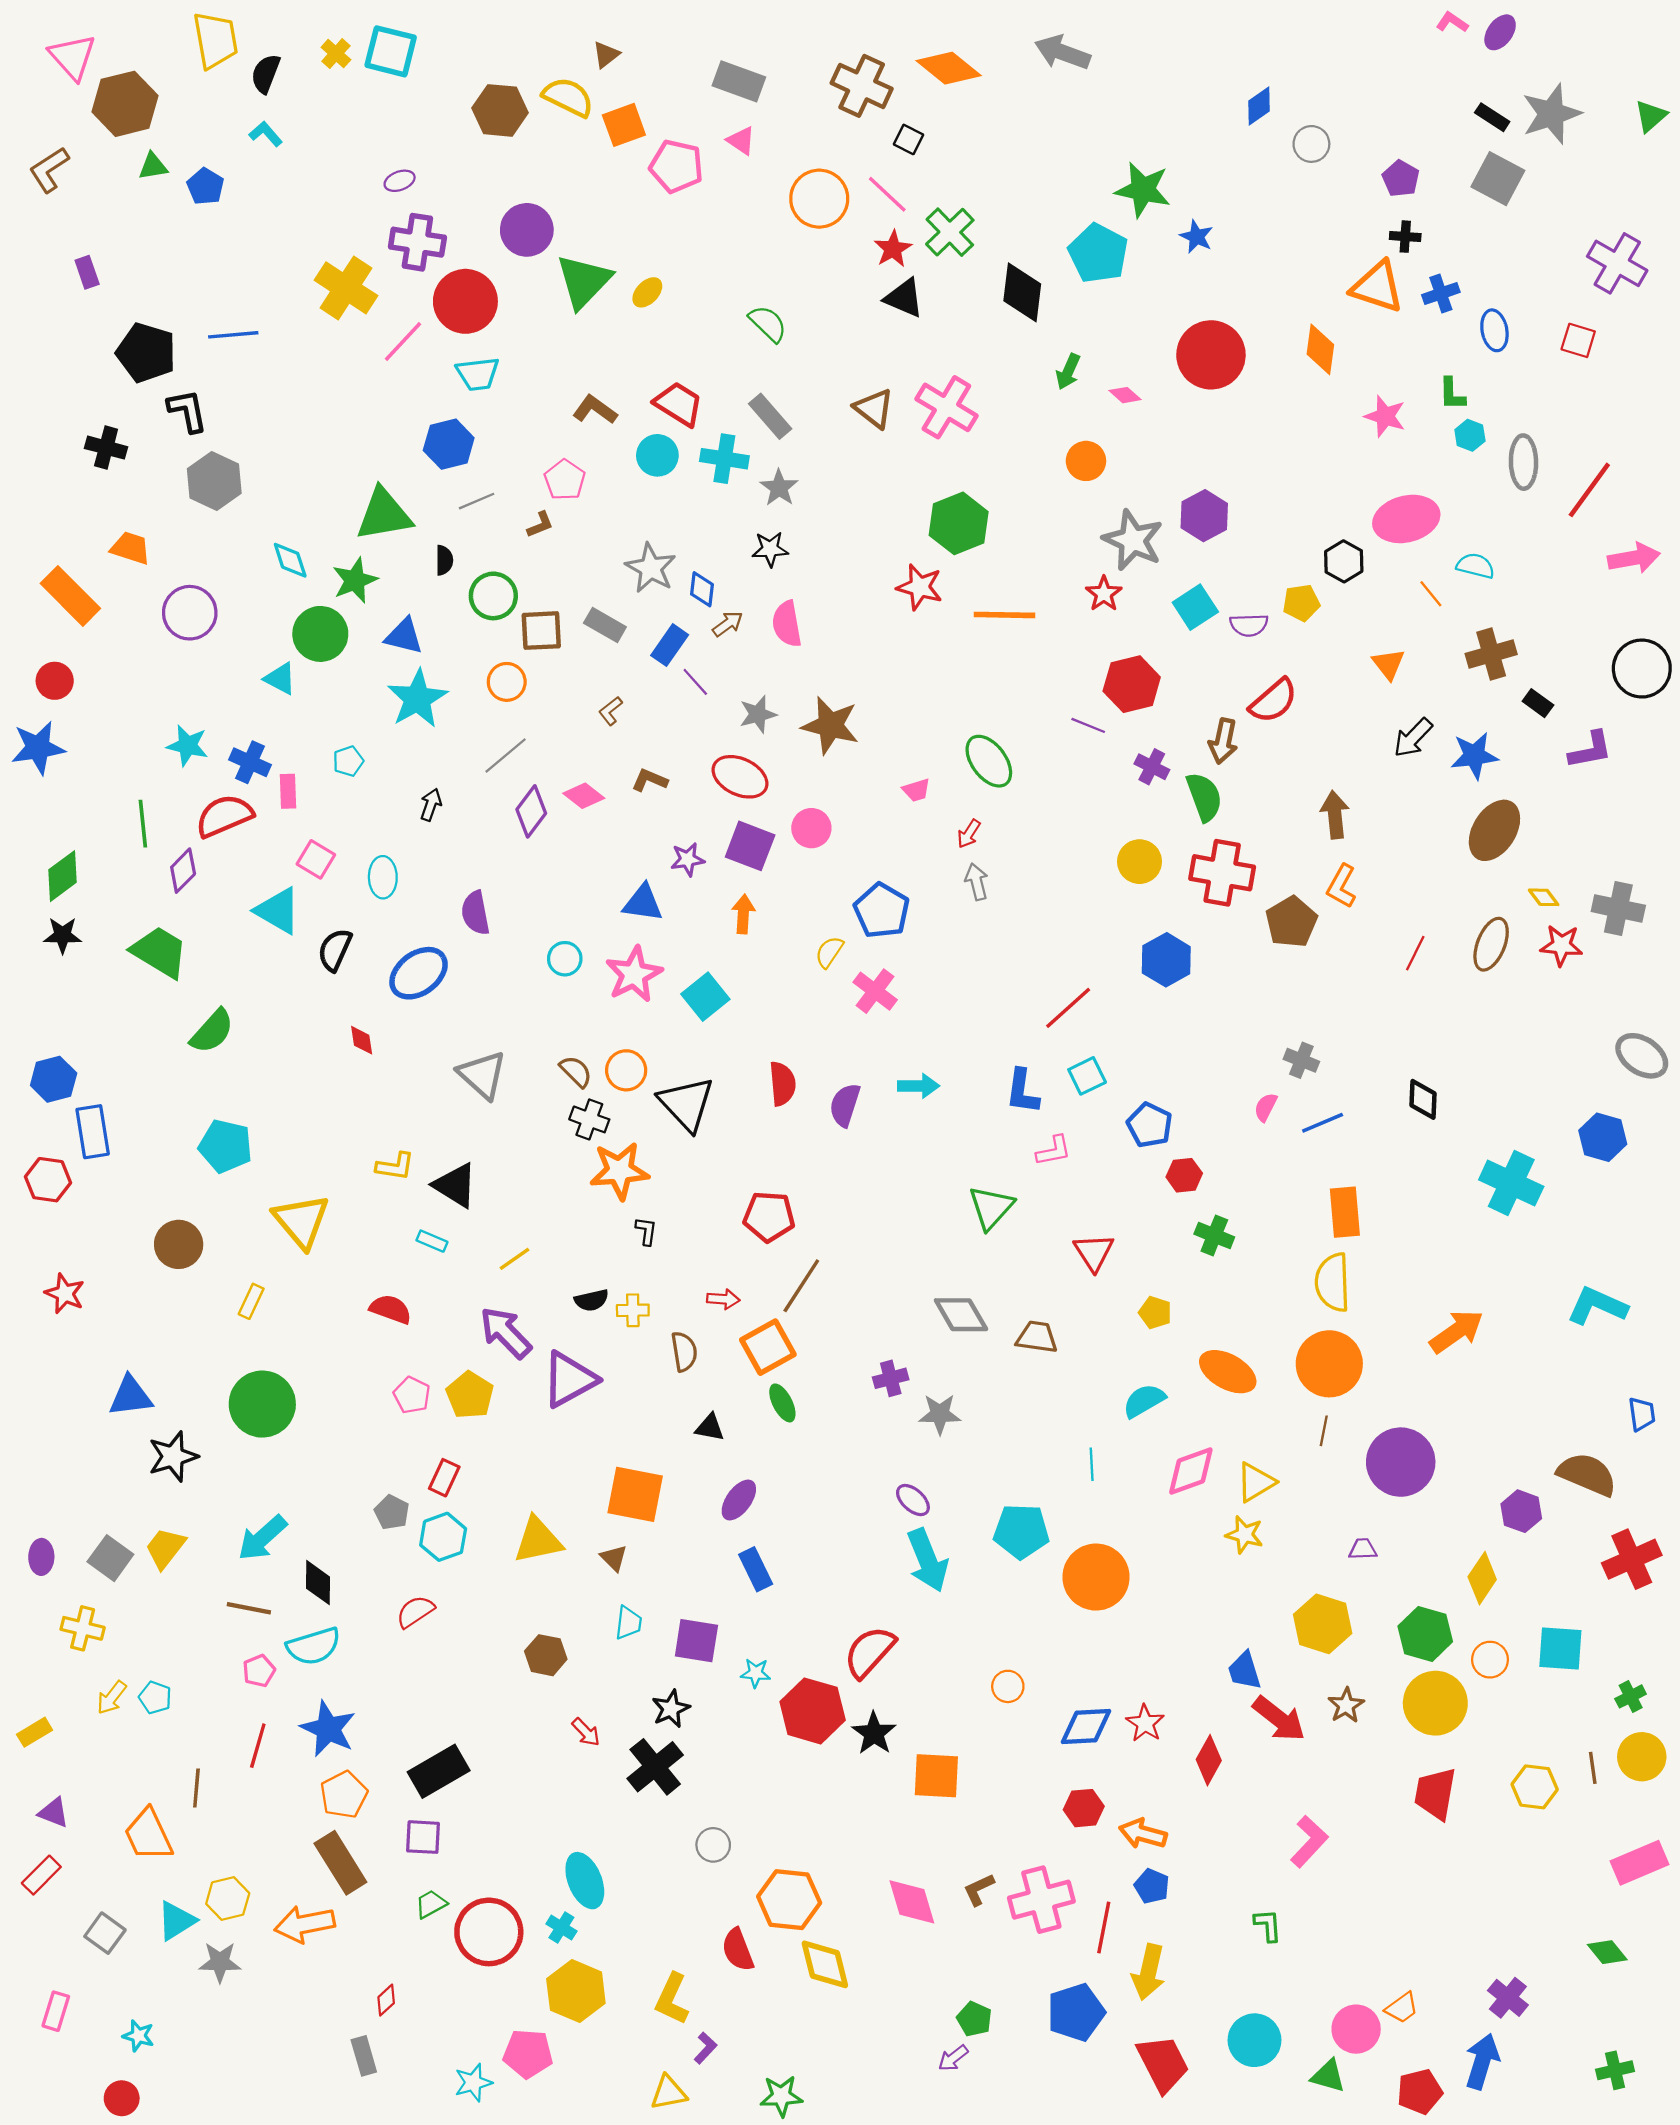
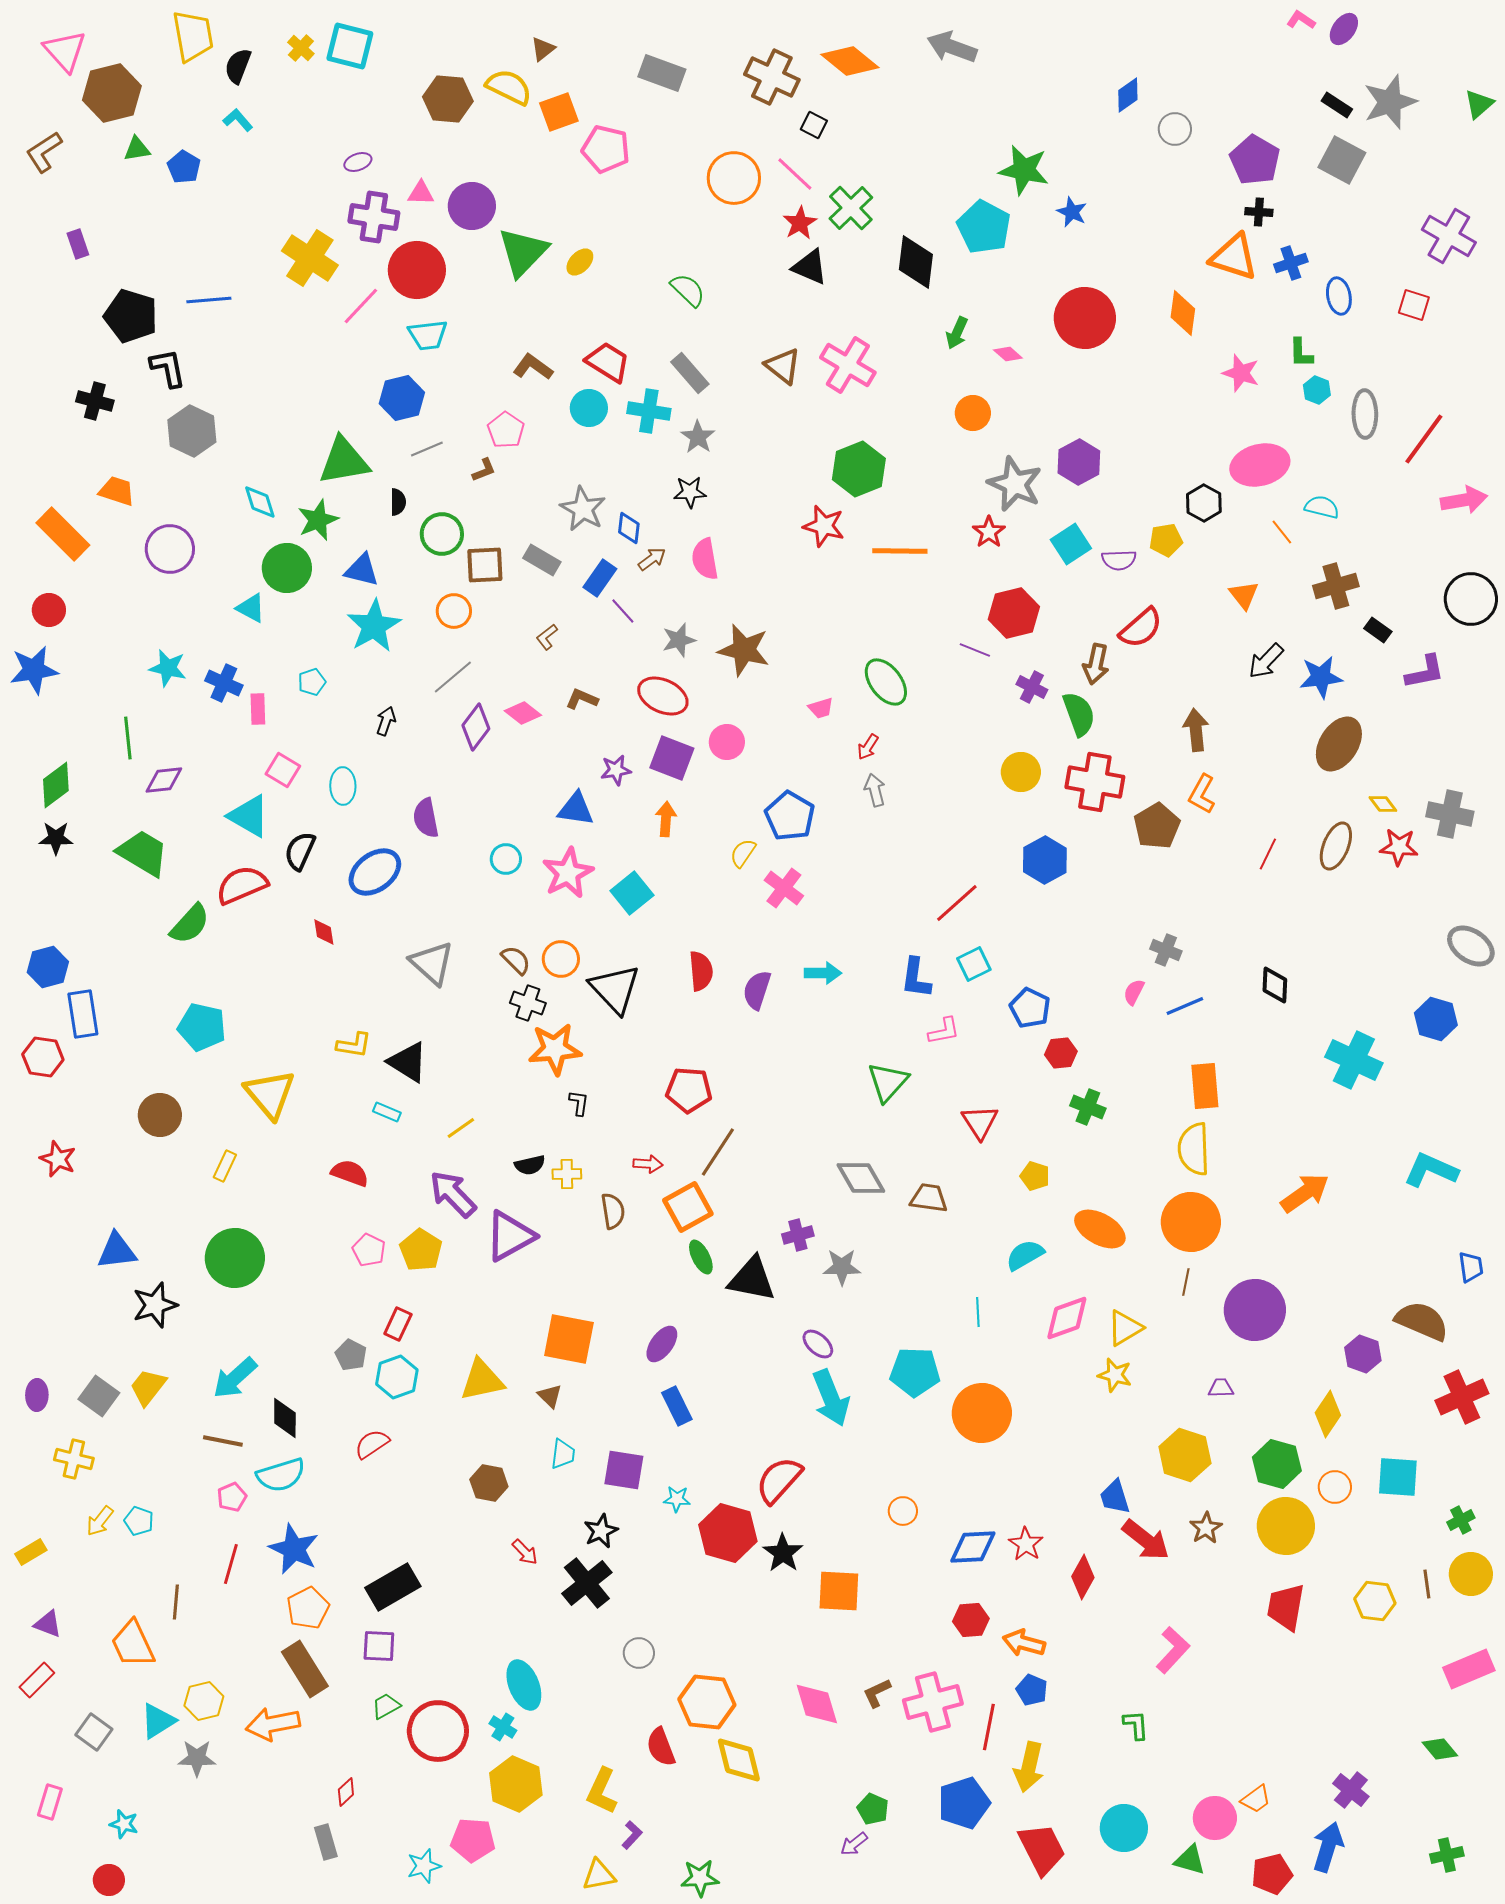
pink triangle: (741, 141) -> (421, 193), moved, turned -32
purple pentagon: (1401, 179) -> (1255, 160), size x1.5
red semicircle: (224, 816) -> (242, 885), moved
purple diamond: (183, 871) -> (164, 780), turned 39
black triangle: (710, 1427) -> (752, 1279), moved, size x1.8

